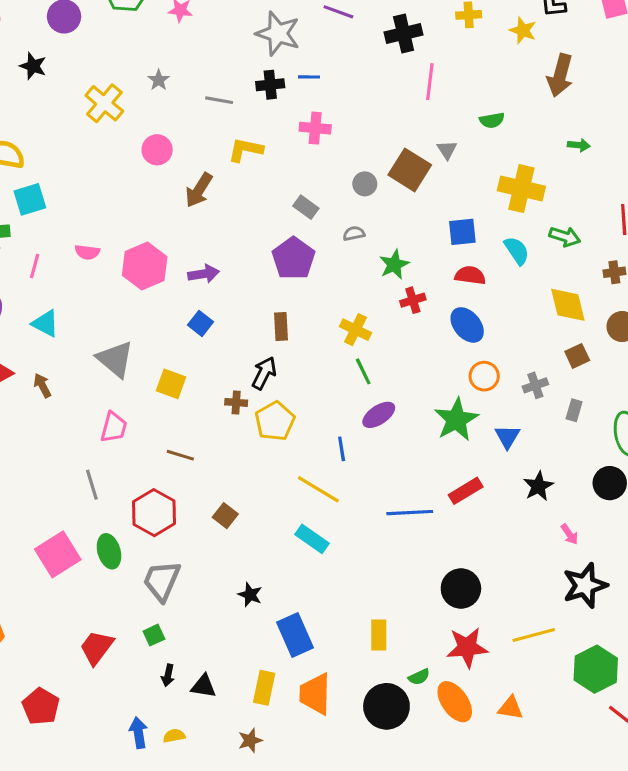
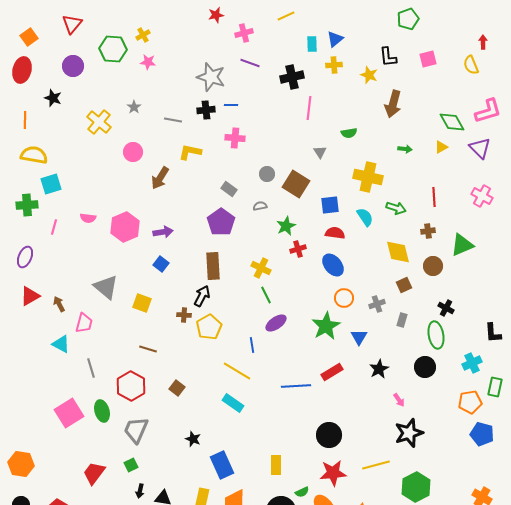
brown square: (410, 170) -> (296, 184), moved
cyan triangle: (45, 323) -> (61, 344), moved
brown rectangle: (281, 327) -> (213, 266), size x1.5
pink trapezoid: (114, 427) -> (84, 323), moved

